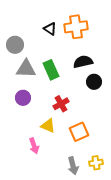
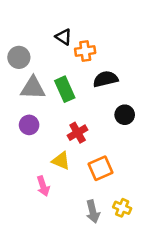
orange cross: (76, 27) -> (85, 51), moved, size x0.7
black circle: (94, 82) -> (125, 115), moved
yellow cross: (96, 163) -> (122, 208), turned 32

